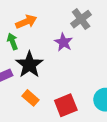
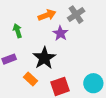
orange arrow: (26, 22) -> (47, 15), moved
black star: (29, 65) -> (44, 58), moved

